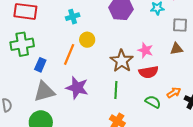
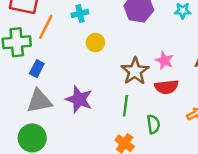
orange line: (69, 54) -> (46, 27), moved
green semicircle: (153, 102) -> (153, 124), moved, turned 49

